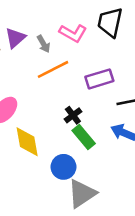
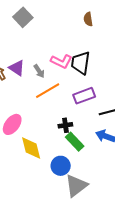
black trapezoid: (110, 22) -> (81, 63), moved
purple triangle: (15, 38) -> (17, 68), turned -42
black cross: (73, 115) -> (65, 125), turned 32

